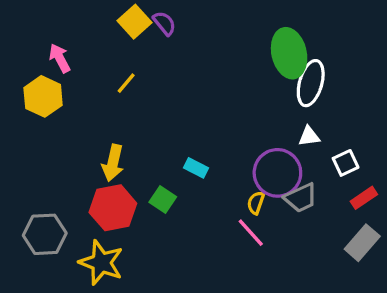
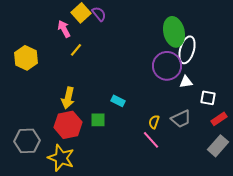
pink arrow: (60, 58) -> (64, 29), moved
white square: (346, 163) -> (208, 98), turned 35
purple circle: (277, 173) -> (167, 66), moved
green square: (163, 199) -> (98, 120), turned -35

